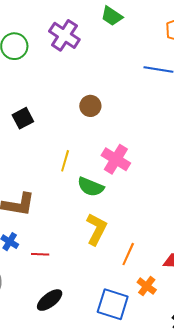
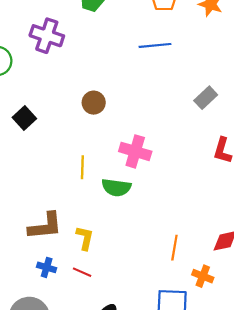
black square: (23, 118) -> (24, 118), moved
yellow L-shape: (96, 229) -> (85, 238), moved, size x0.7
red line: (40, 254) -> (82, 272), turned 36

